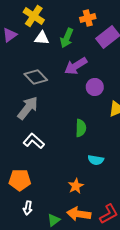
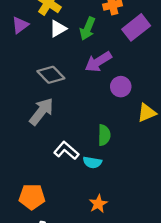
white triangle: (42, 38) -> (58, 29), turned -35
white L-shape: (34, 141) -> (66, 151), moved
cyan semicircle: (96, 160) -> (92, 162), moved

